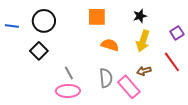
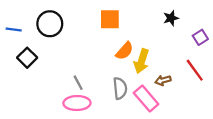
black star: (140, 16) -> (171, 18), moved
yellow arrow: (143, 41) -> (142, 61), moved
orange semicircle: (110, 45) -> (125, 51), turned 114
black square: (39, 51) -> (27, 58), moved

